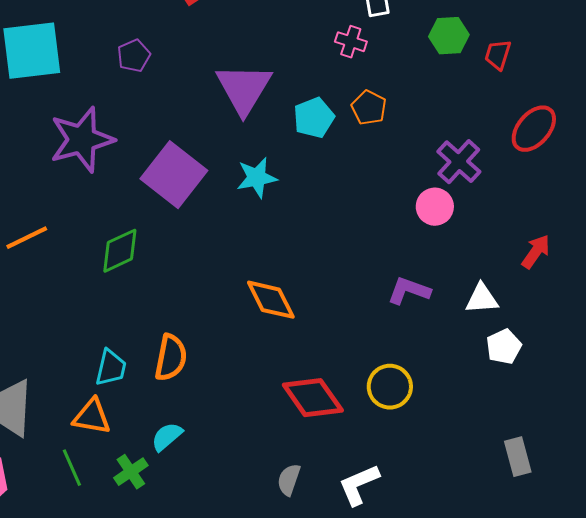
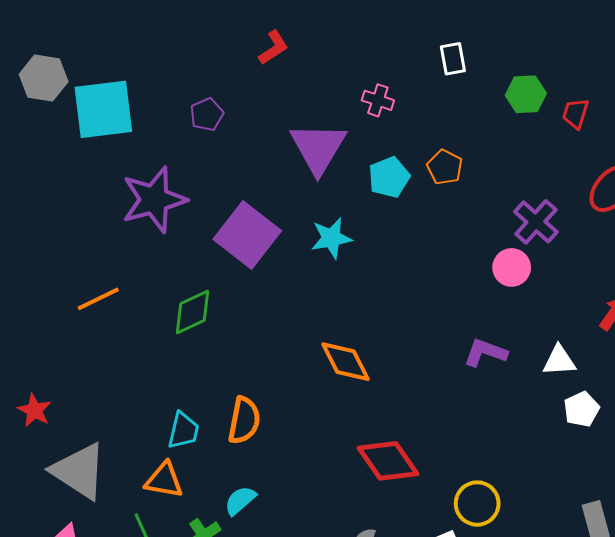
pink cross: (351, 42) -> (378, 100), moved
yellow circle: (390, 387) -> (477, 504), moved

